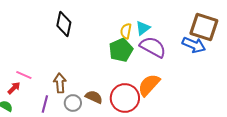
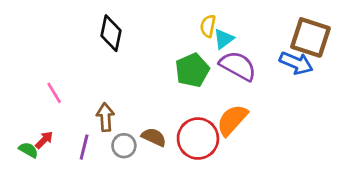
yellow semicircle: (126, 31) -> (208, 26), moved
pink line: (24, 75) -> (54, 93), moved, turned 35
red arrow: (14, 88) -> (44, 140), moved

